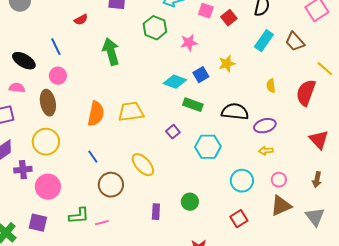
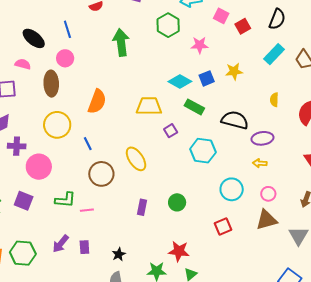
yellow trapezoid: (131, 112) -> (149, 106), moved
yellow circle: (46, 142) -> (57, 125), moved

